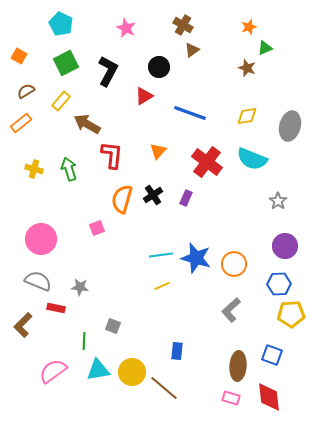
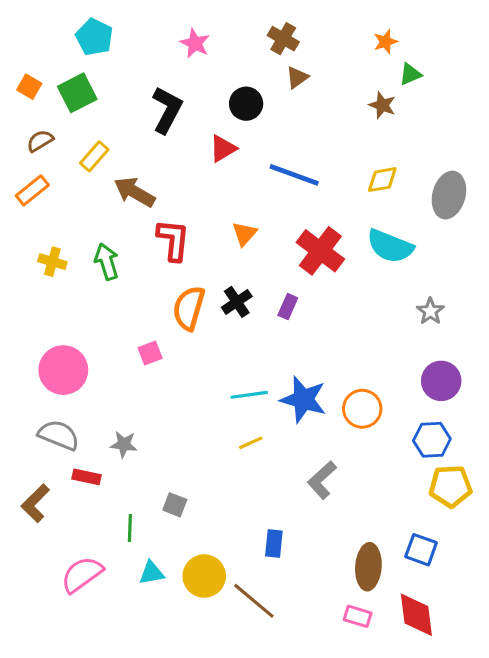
green square: (66, 63) -> (77, 93), moved
gray L-shape: (231, 310) -> (322, 480), moved
cyan triangle: (98, 370) -> (152, 573), size x0.7

